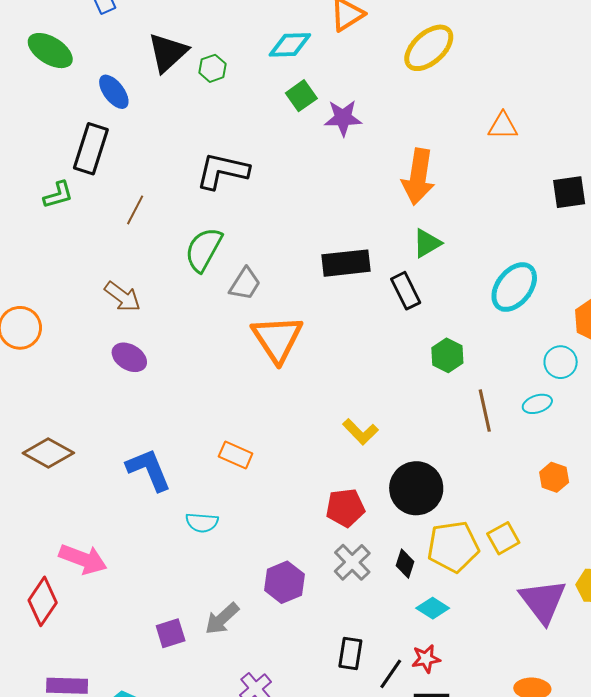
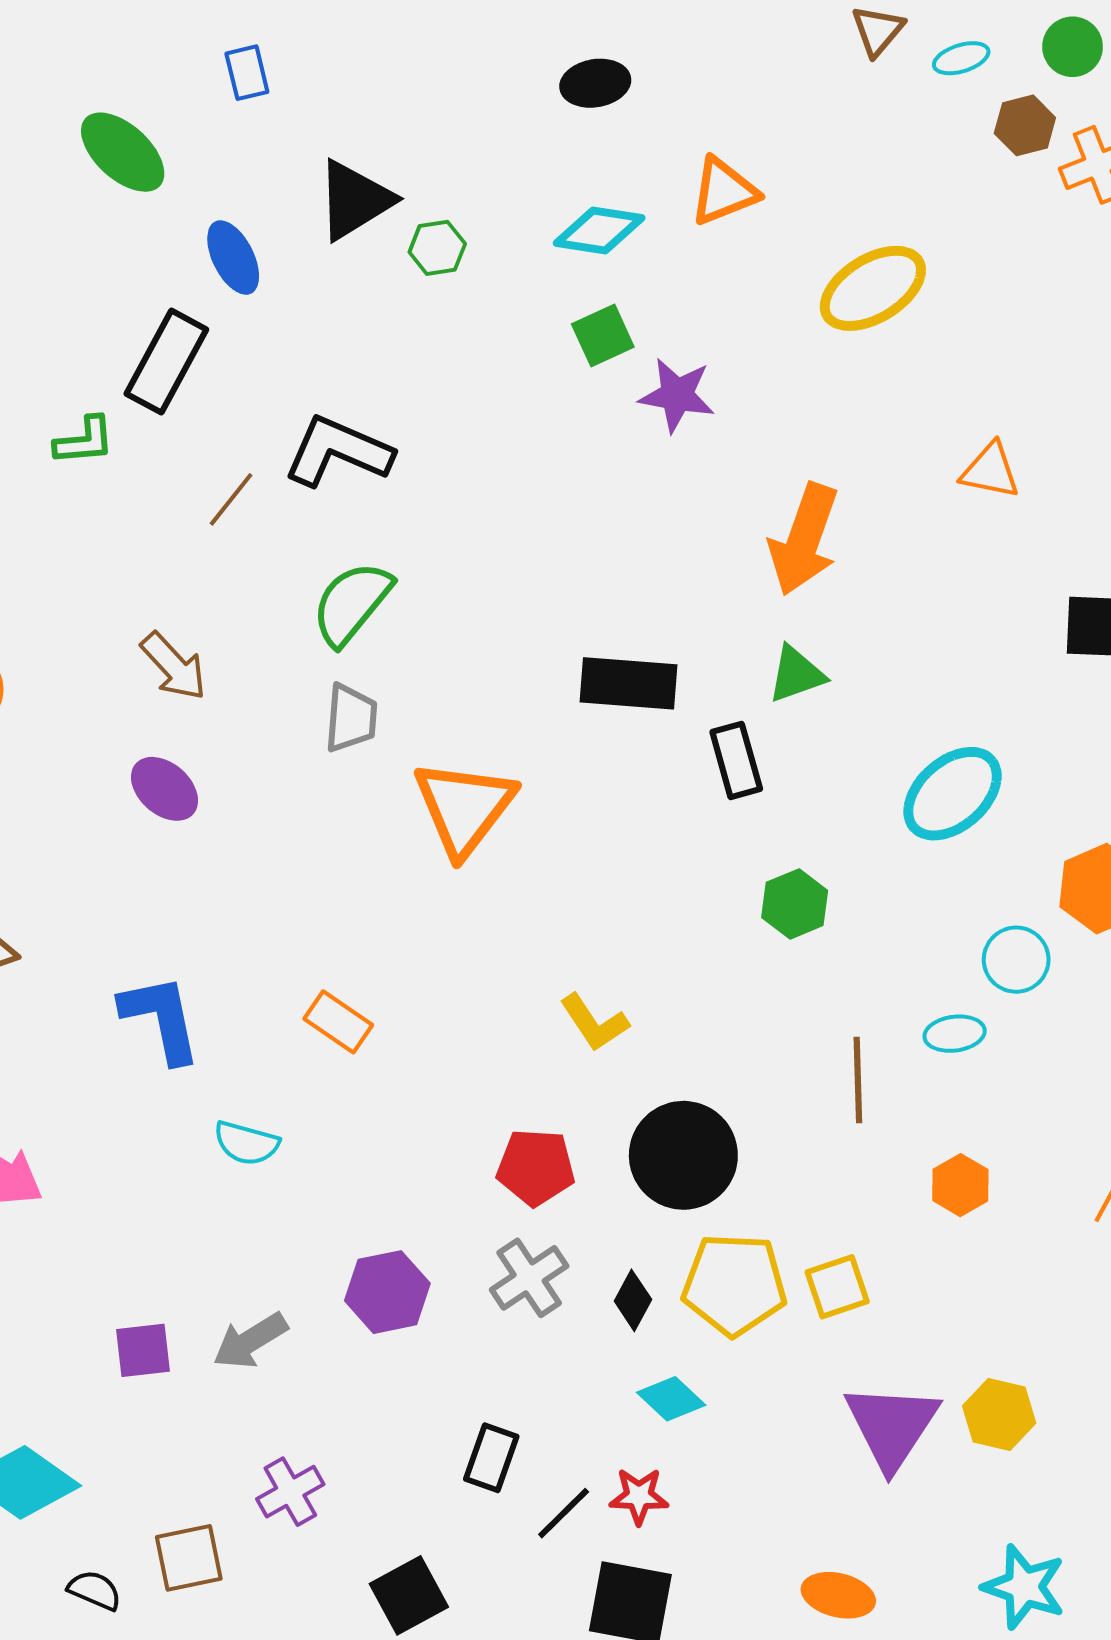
black L-shape: (222, 171) -> (338, 451), moved
gray trapezoid: (245, 284) -> (351, 718), moved, turned -39
brown line: (485, 411) -> (858, 1080), moved

